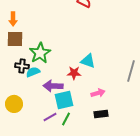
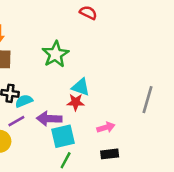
green star: (40, 53) -> (55, 54), moved
cyan triangle: (88, 61) -> (81, 87), moved
purple line: (50, 117) -> (16, 121), moved

